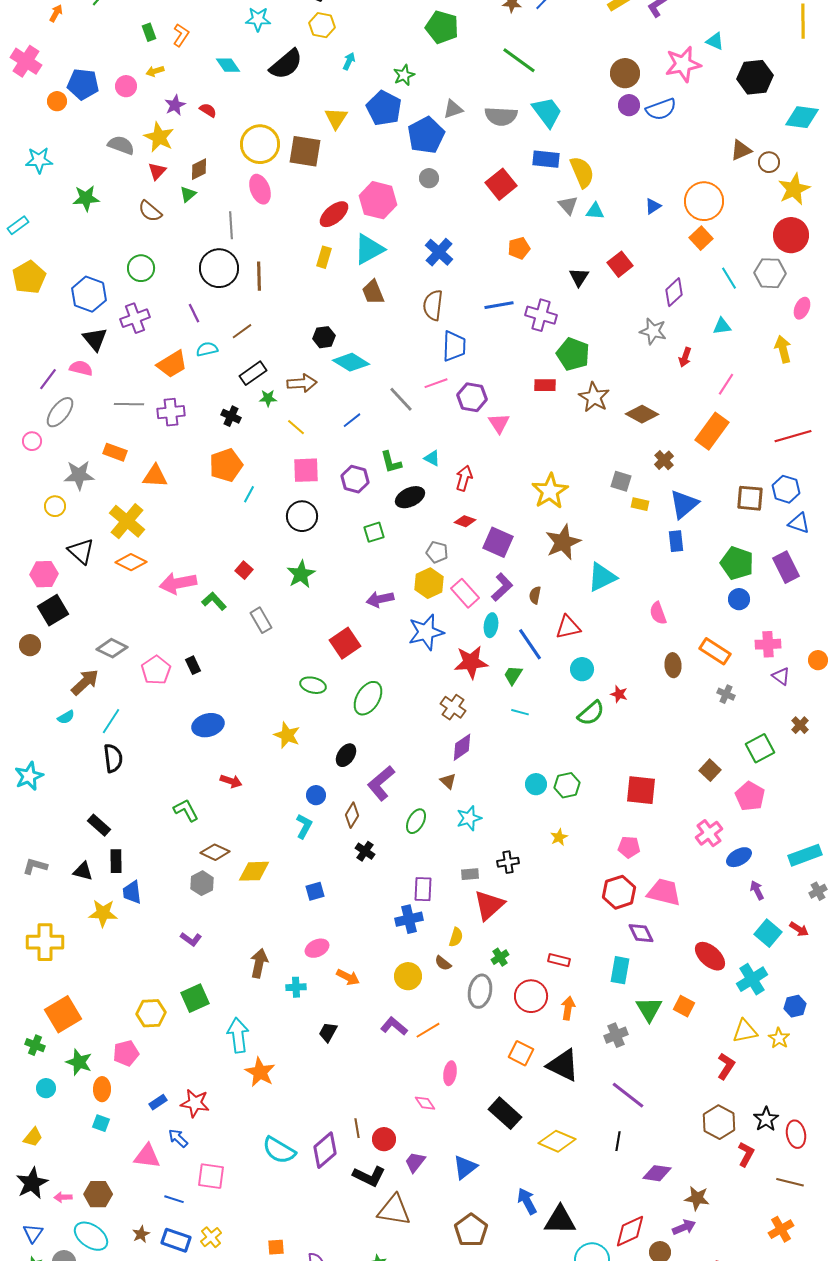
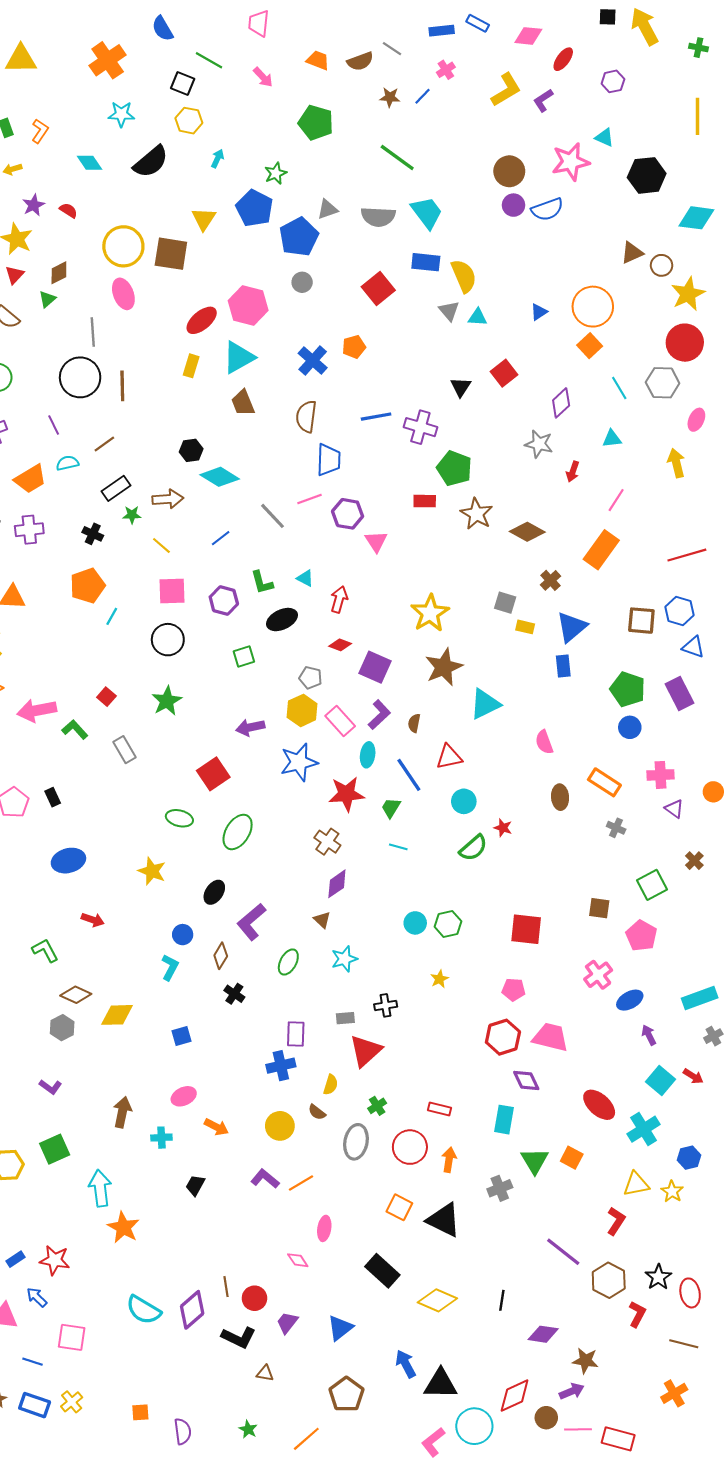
orange pentagon: (519, 248) -> (354, 347), moved
brown square: (710, 770) -> (599, 908), turned -35
purple line: (628, 1095) -> (563, 1252), moved
brown triangle: (394, 1210) -> (265, 1373), size x0.5

